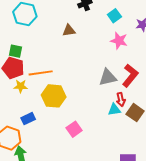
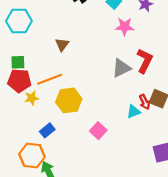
brown triangle: (69, 30) -> (62, 45), moved, turned -32
red arrow: (121, 99) -> (145, 102), moved
cyan triangle: (114, 110) -> (134, 112), moved

